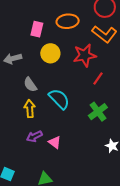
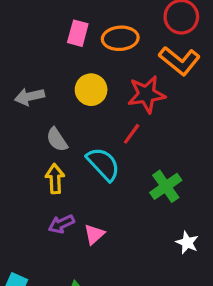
pink rectangle: (37, 29) -> (78, 33), moved
red line: (98, 79) -> (132, 134), moved
pink triangle: (55, 142) -> (94, 234), turned 40

